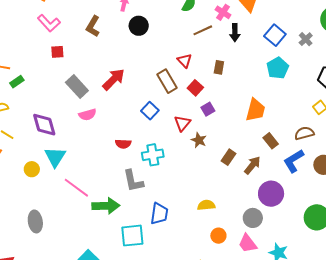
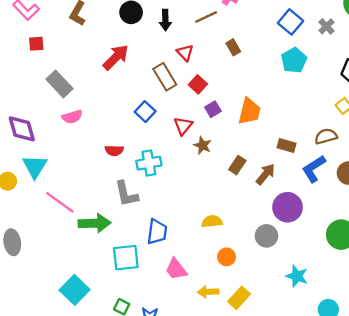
black arrow: (235, 33) -> (165, 20), moved
brown rectangle: (219, 67) -> (233, 47), moved, turned -40
red arrow: (114, 79) -> (116, 57), moved
orange trapezoid: (255, 110) -> (249, 111), moved
brown rectangle: (271, 141) -> (287, 146), turned -35
pink trapezoid: (248, 243) -> (176, 269), moved

